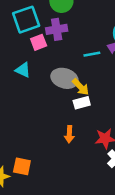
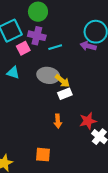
purple cross: (57, 29) -> (37, 36), turned 30
cyan line: (92, 54) -> (55, 47), moved
orange square: (22, 166) -> (43, 155), moved

